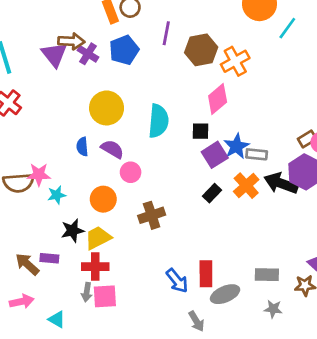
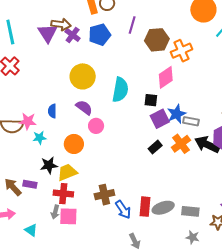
blue semicircle: (82, 147) -> (52, 111), moved
brown cross: (152, 215) -> (104, 195), moved
gray ellipse: (225, 294) -> (163, 208), moved

